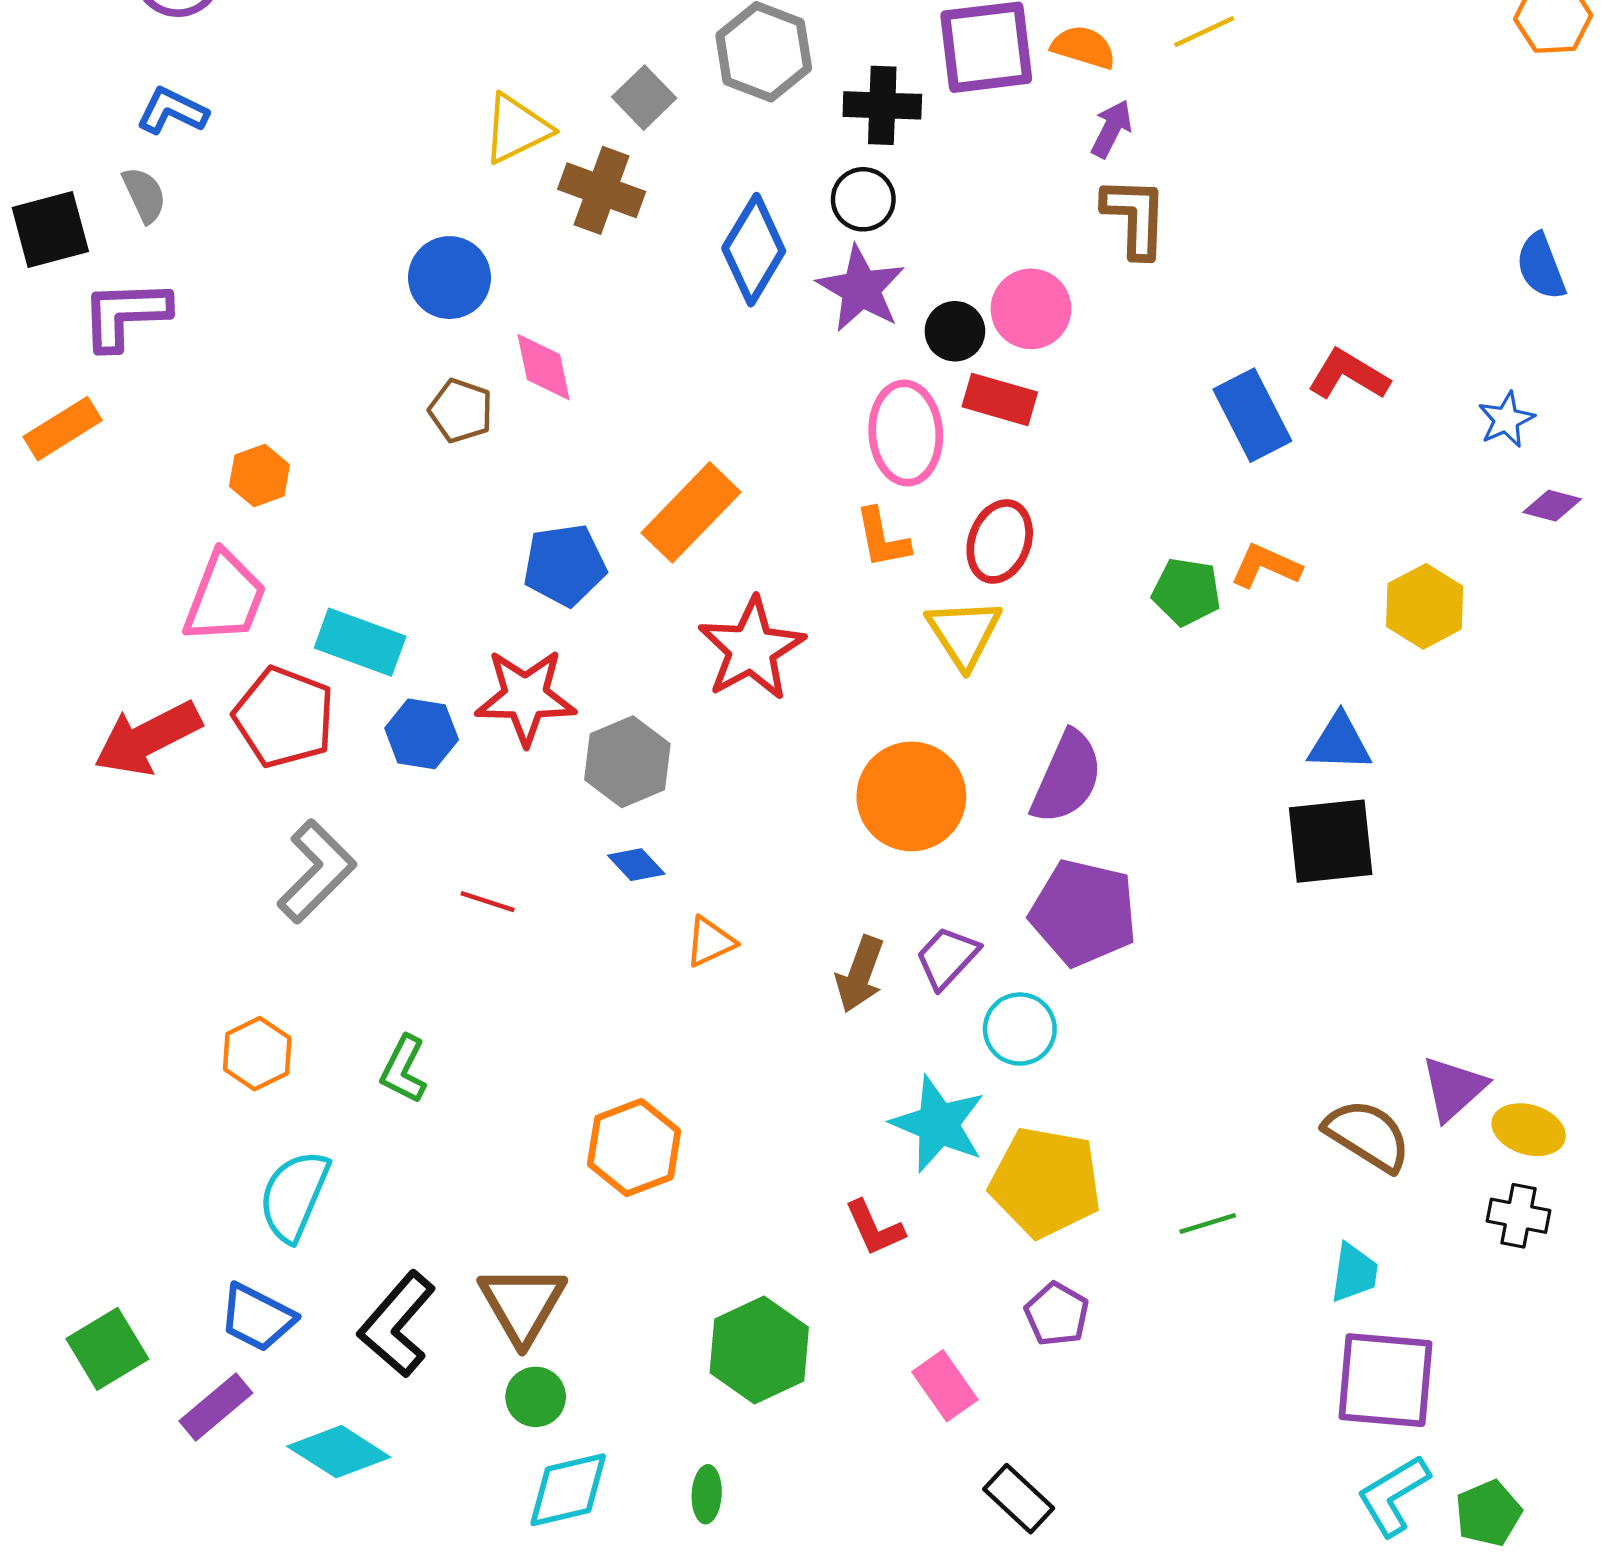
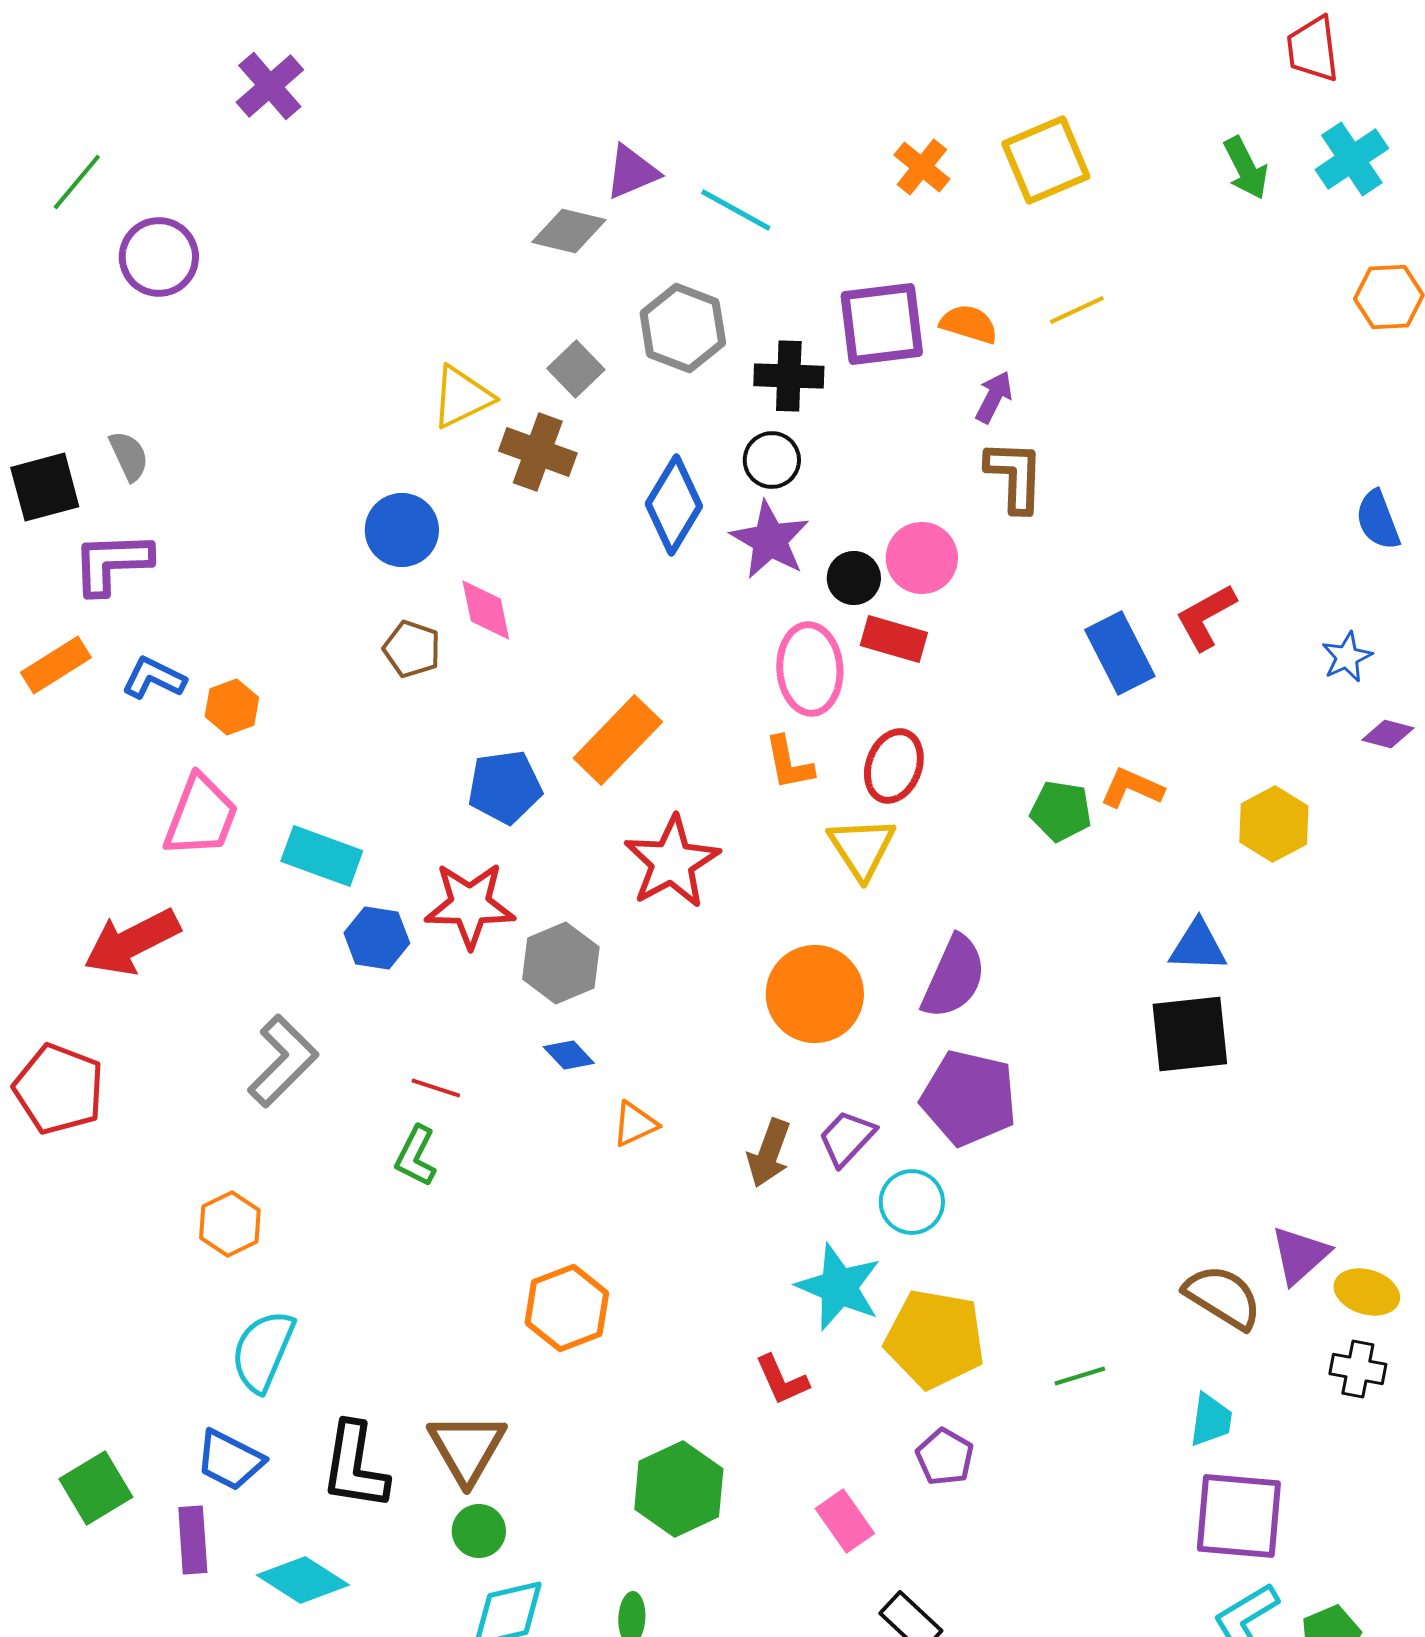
blue L-shape: (172, 111) -> (154, 678), moved
red L-shape: (1349, 375) -> (1206, 617), turned -60
red pentagon: (284, 717) -> (59, 1089), moved
green L-shape: (404, 1069) -> (416, 1156), moved
black L-shape: (397, 1324) -> (355, 1466), turned -32
purple rectangle: (216, 1407) -> (193, 1540), turned -54

